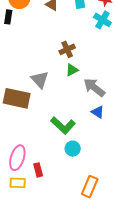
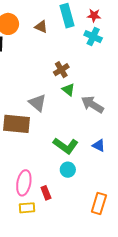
green triangle: (72, 70) -> (68, 90), turned -48
blue triangle: (98, 112) -> (99, 145), moved
cyan circle: (73, 149) -> (68, 170), moved

